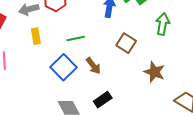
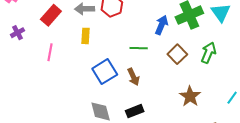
green line: (76, 38) -> (139, 48), moved
brown square: (126, 43) -> (177, 54), moved

